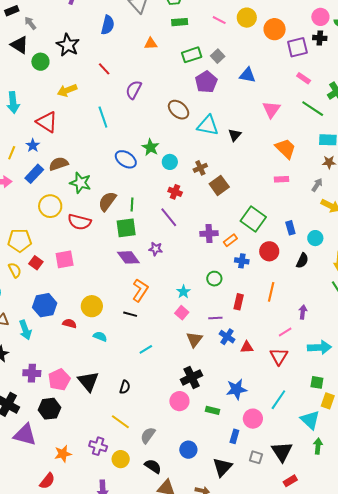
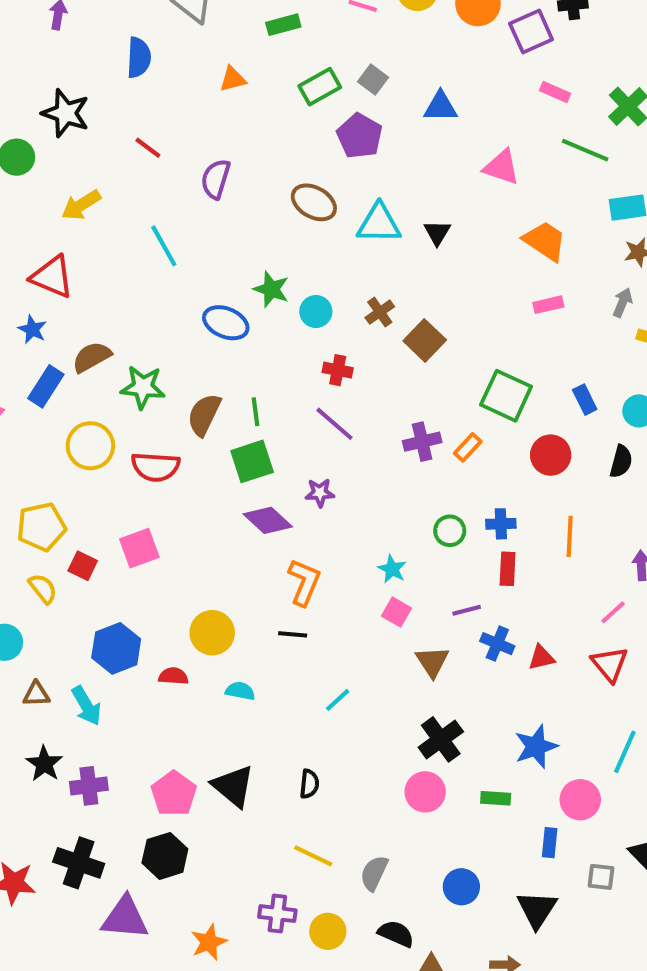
pink triangle: (271, 109) -> (502, 167), turned -36
blue cross: (242, 261) -> (501, 524), moved
purple cross: (32, 373) -> (89, 786), moved

